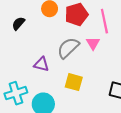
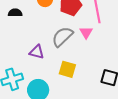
black semicircle: (18, 23) -> (15, 13), turned 48

